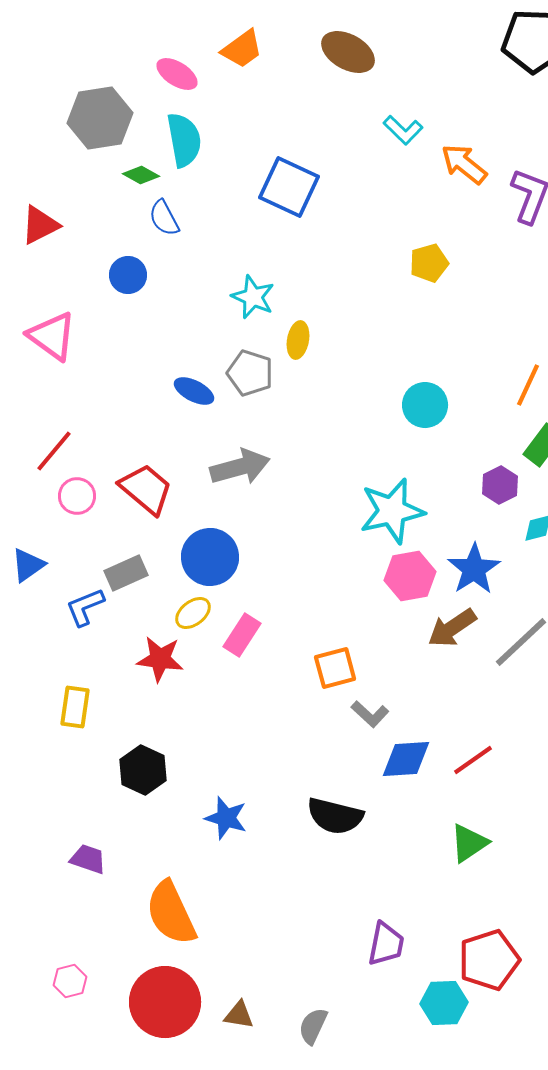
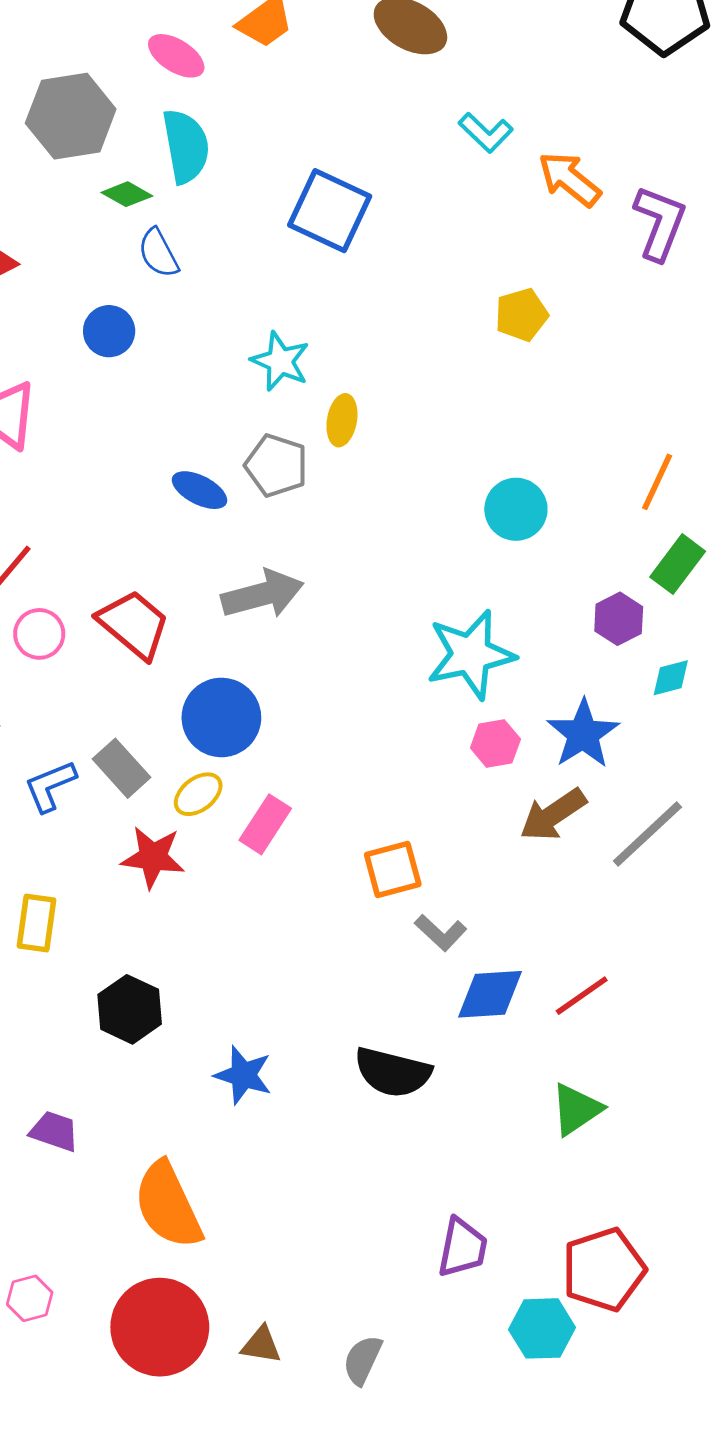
gray rectangle: (126, 573) -> (121, 768), moved, turned 72
pink hexagon: (410, 576) -> (495, 744), size x0.7

